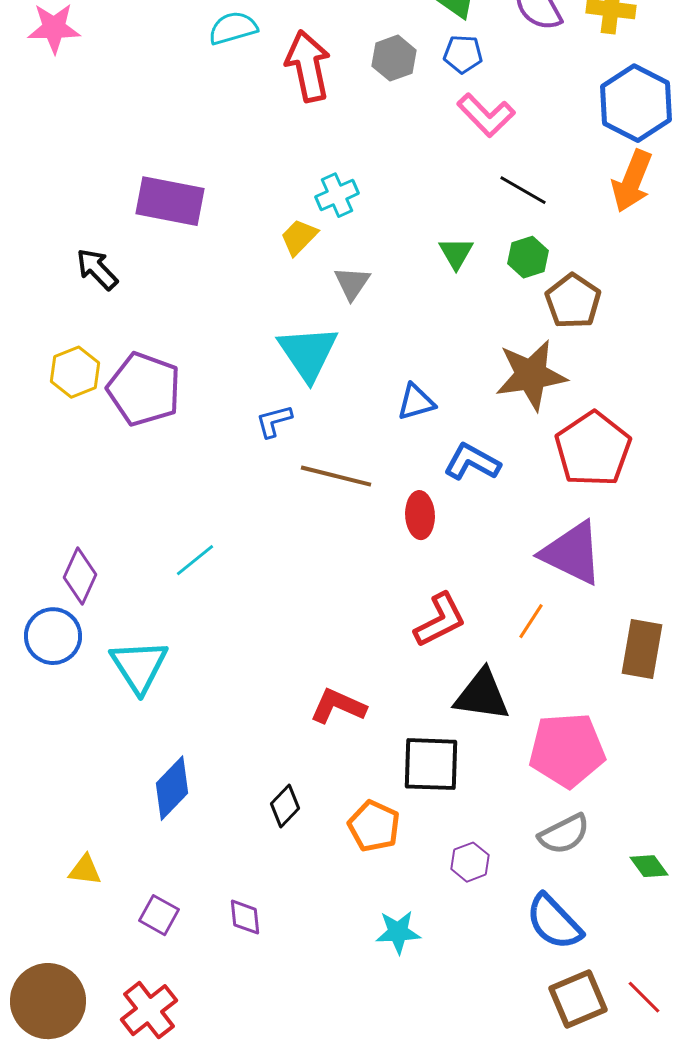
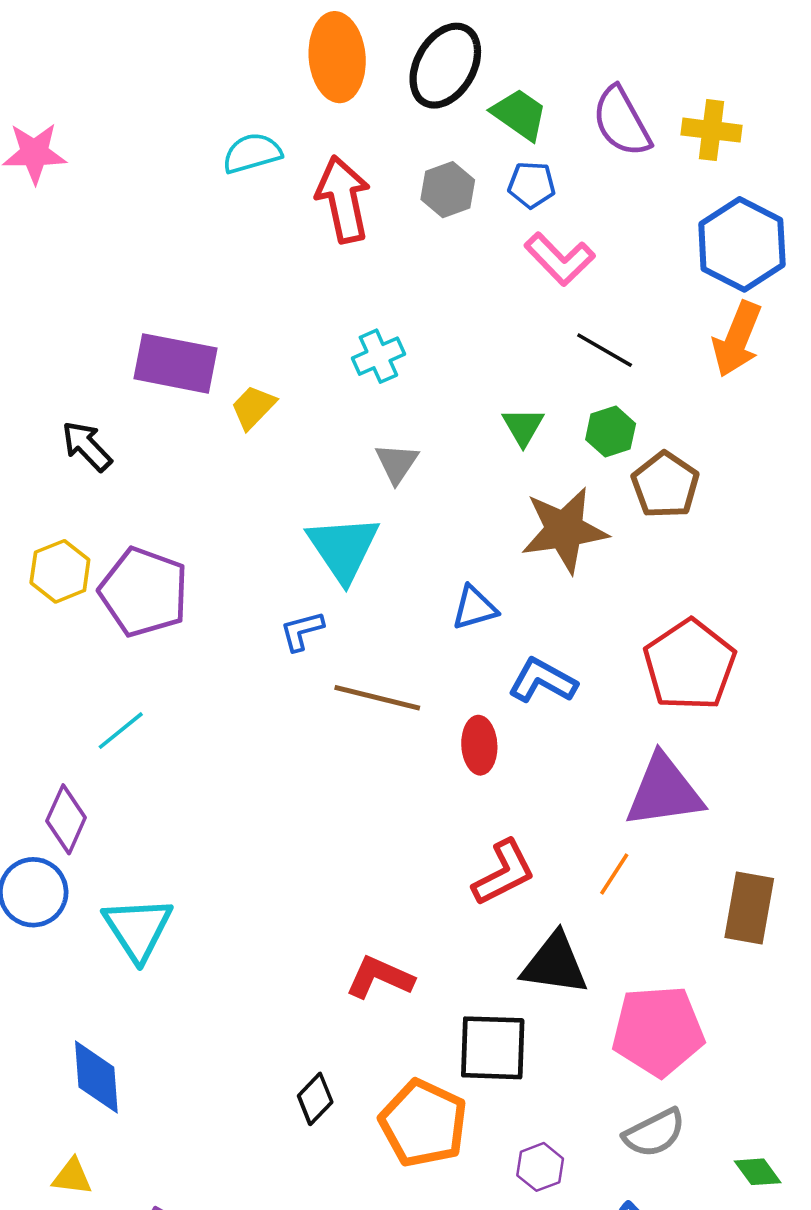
yellow trapezoid: (299, 237) -> (253, 407), moved
brown star: (531, 375) -> (564, 530), moved
purple triangle: (572, 553) -> (664, 791), turned -34
cyan line: (195, 560) -> (121, 731), moved
blue diamond: (172, 788) -> (96, 1077), moved, turned -48
orange pentagon: (374, 826) -> (423, 1123), size x1.4

